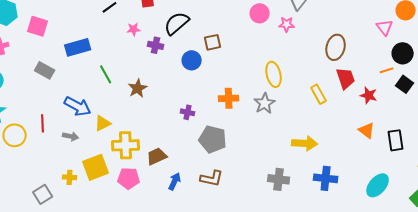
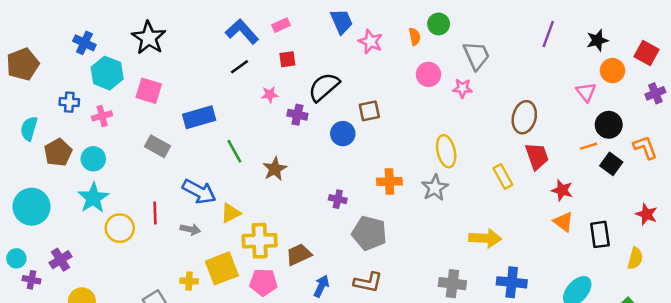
red star: (369, 95) -> (562, 190), moved

